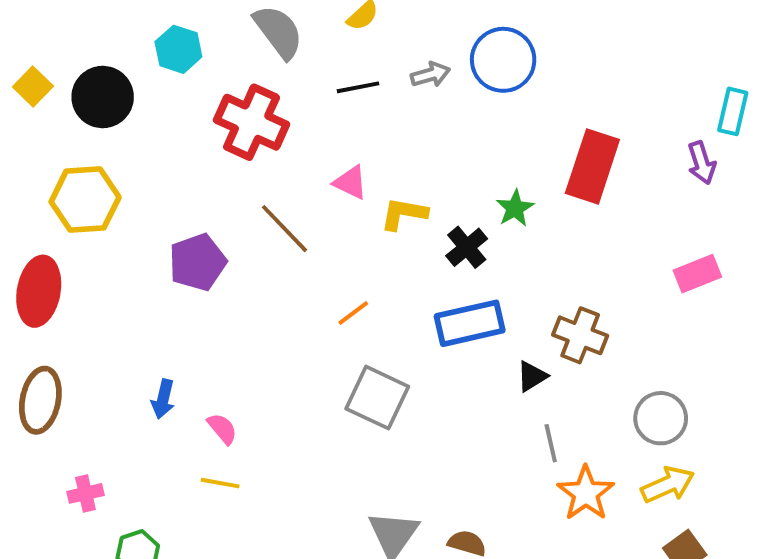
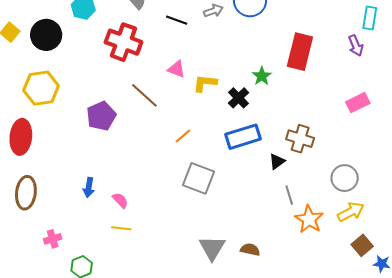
black line: (358, 87) -> (177, 20), turned 35

